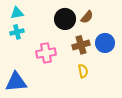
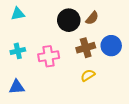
cyan cross: (17, 32) -> (18, 51), moved
yellow semicircle: (83, 71) -> (88, 75), turned -112
blue triangle: (16, 82) -> (17, 87), size x0.7

